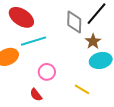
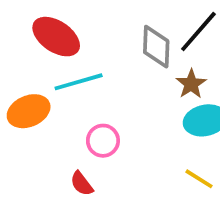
yellow line: (82, 89) -> (199, 179), moved

